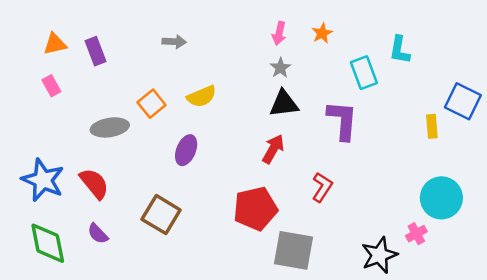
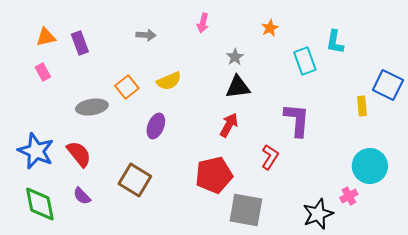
pink arrow: (279, 33) -> (203, 23), moved
purple L-shape: (342, 120) -> (297, 120), moved

